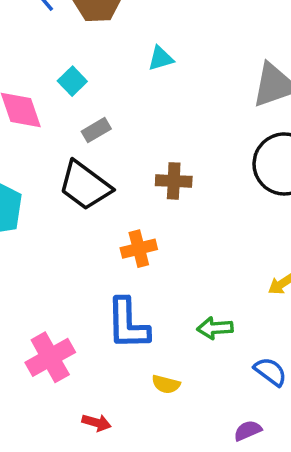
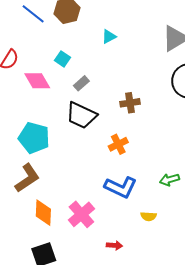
blue L-shape: (128, 324) -> (121, 187), turned -52

